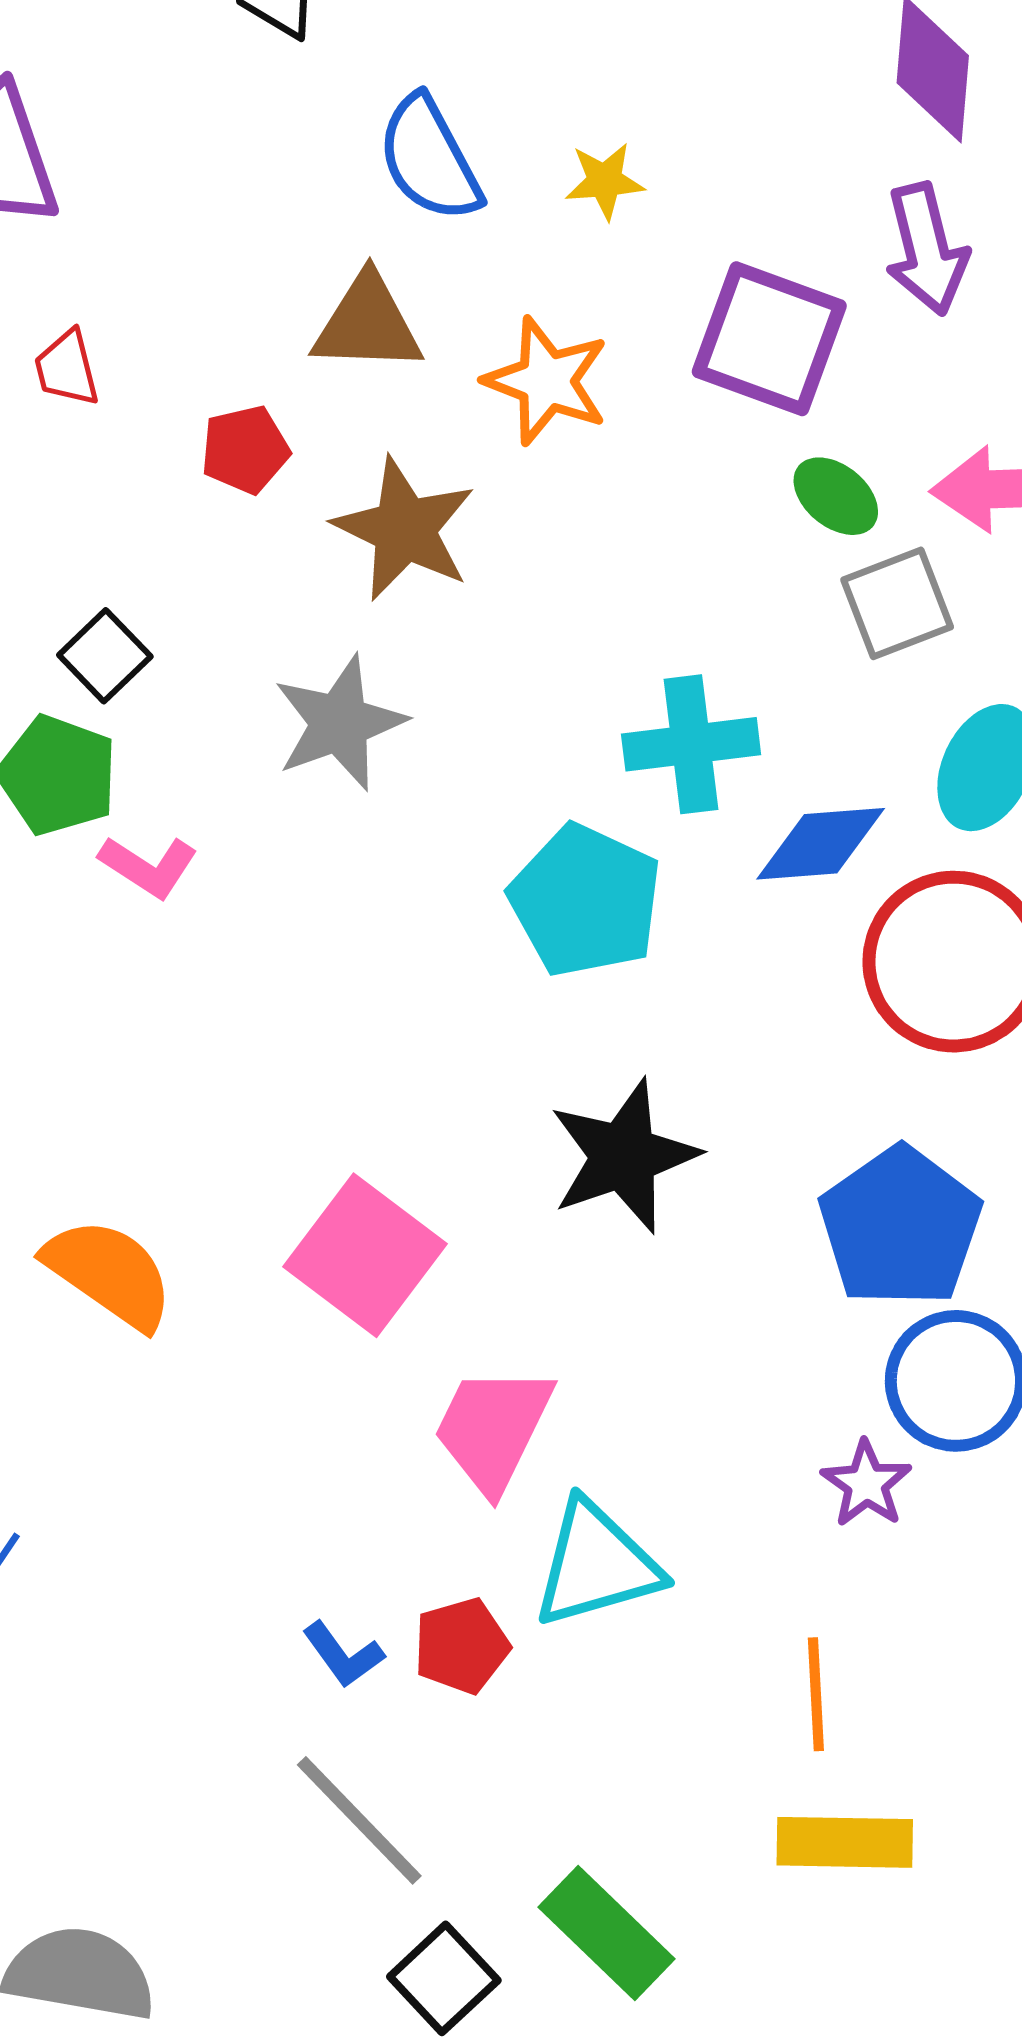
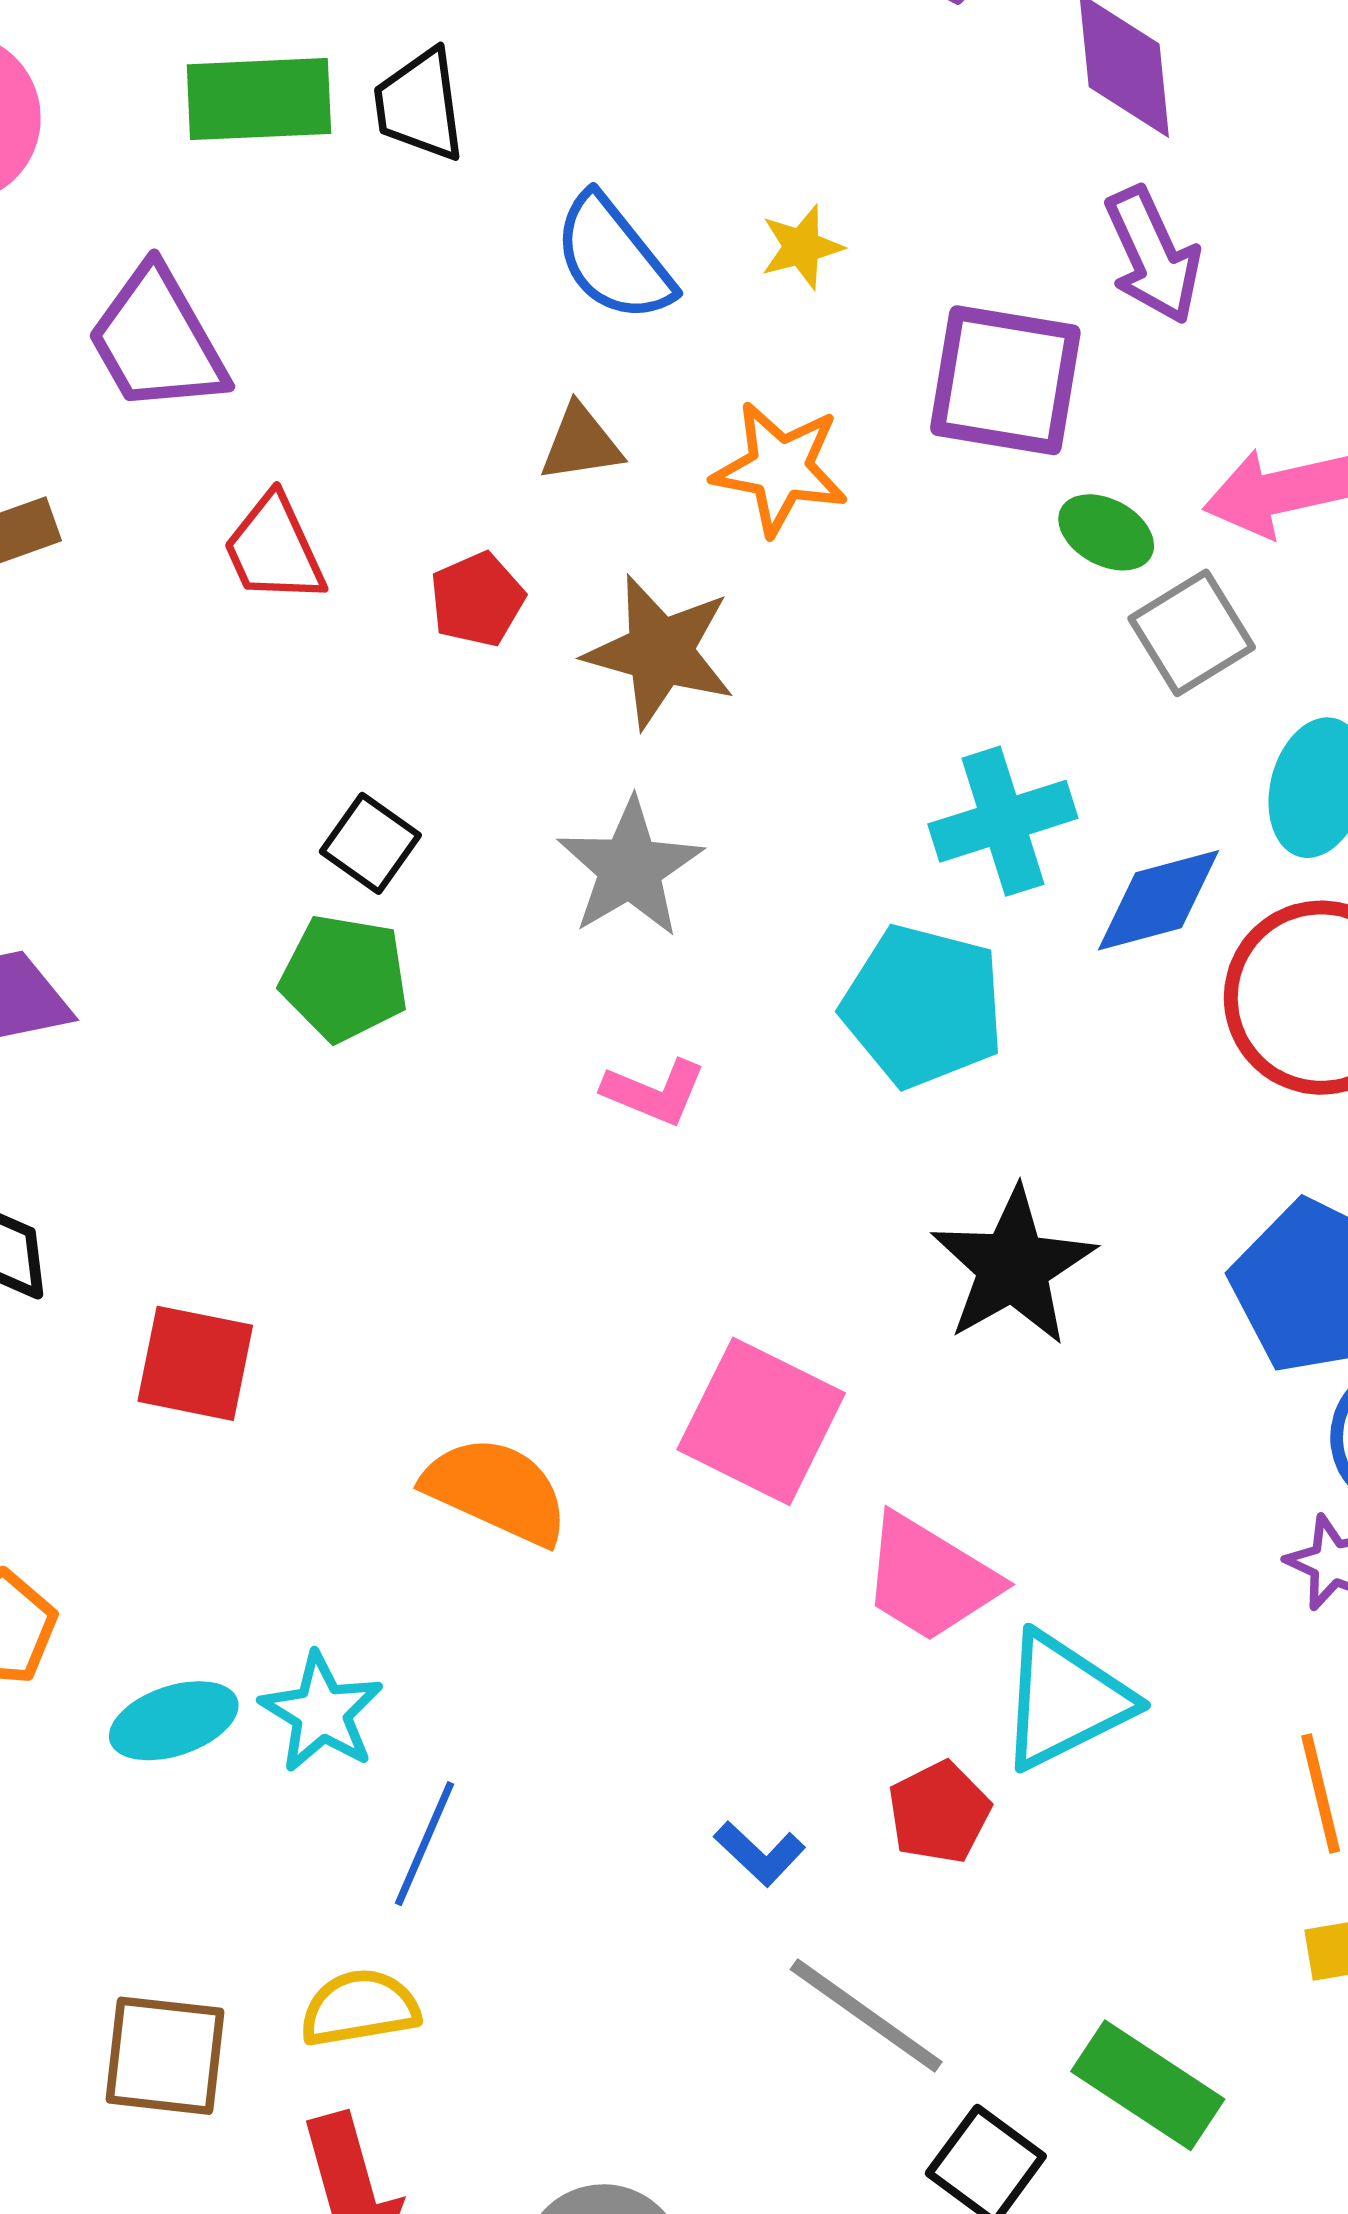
brown triangle: (368, 324) -> (581, 443), size x0.7
red trapezoid: (67, 368) -> (274, 549), size x1.4
pink L-shape: (148, 866) -> (654, 1092), moved
pink trapezoid: (493, 1429) -> (930, 1578), turned -74
blue L-shape: (343, 1655) -> (760, 1853), moved

